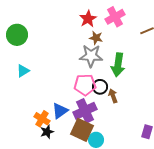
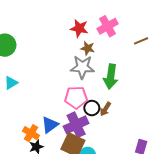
red star: (88, 19) -> (79, 28), turned -30
black circle: (100, 87) -> (92, 108), moved
brown arrow: (113, 96) -> (105, 109), turned -128

